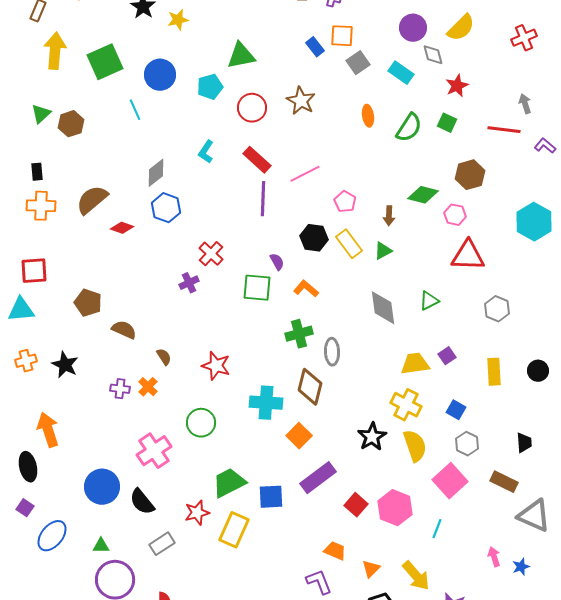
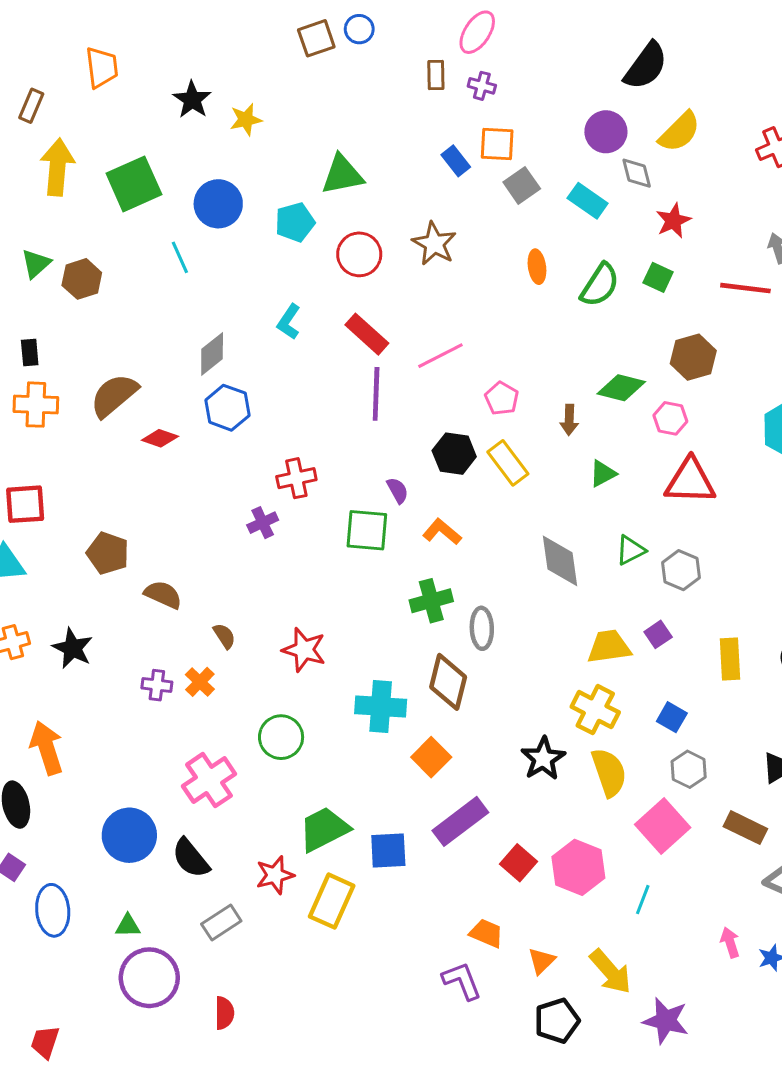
green triangle: (383, 251) -> (603, 474), moved
red cross: (211, 254) -> (296, 478), turned 35
gray hexagon: (497, 309) -> (681, 570), moved
blue ellipse: (52, 536) -> (53, 910), turned -44

